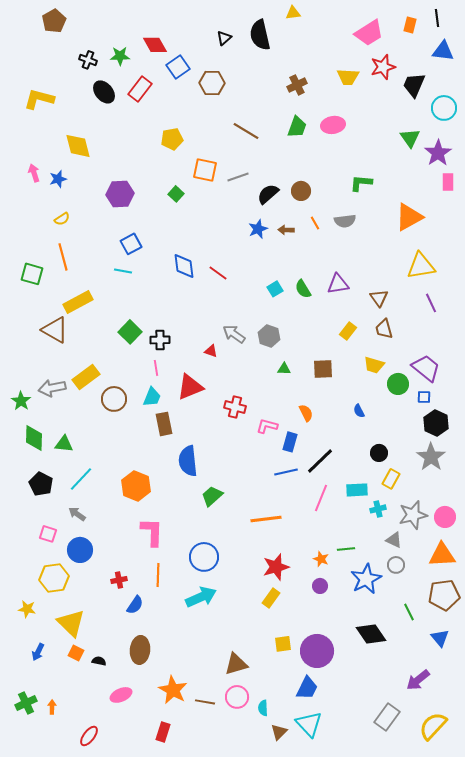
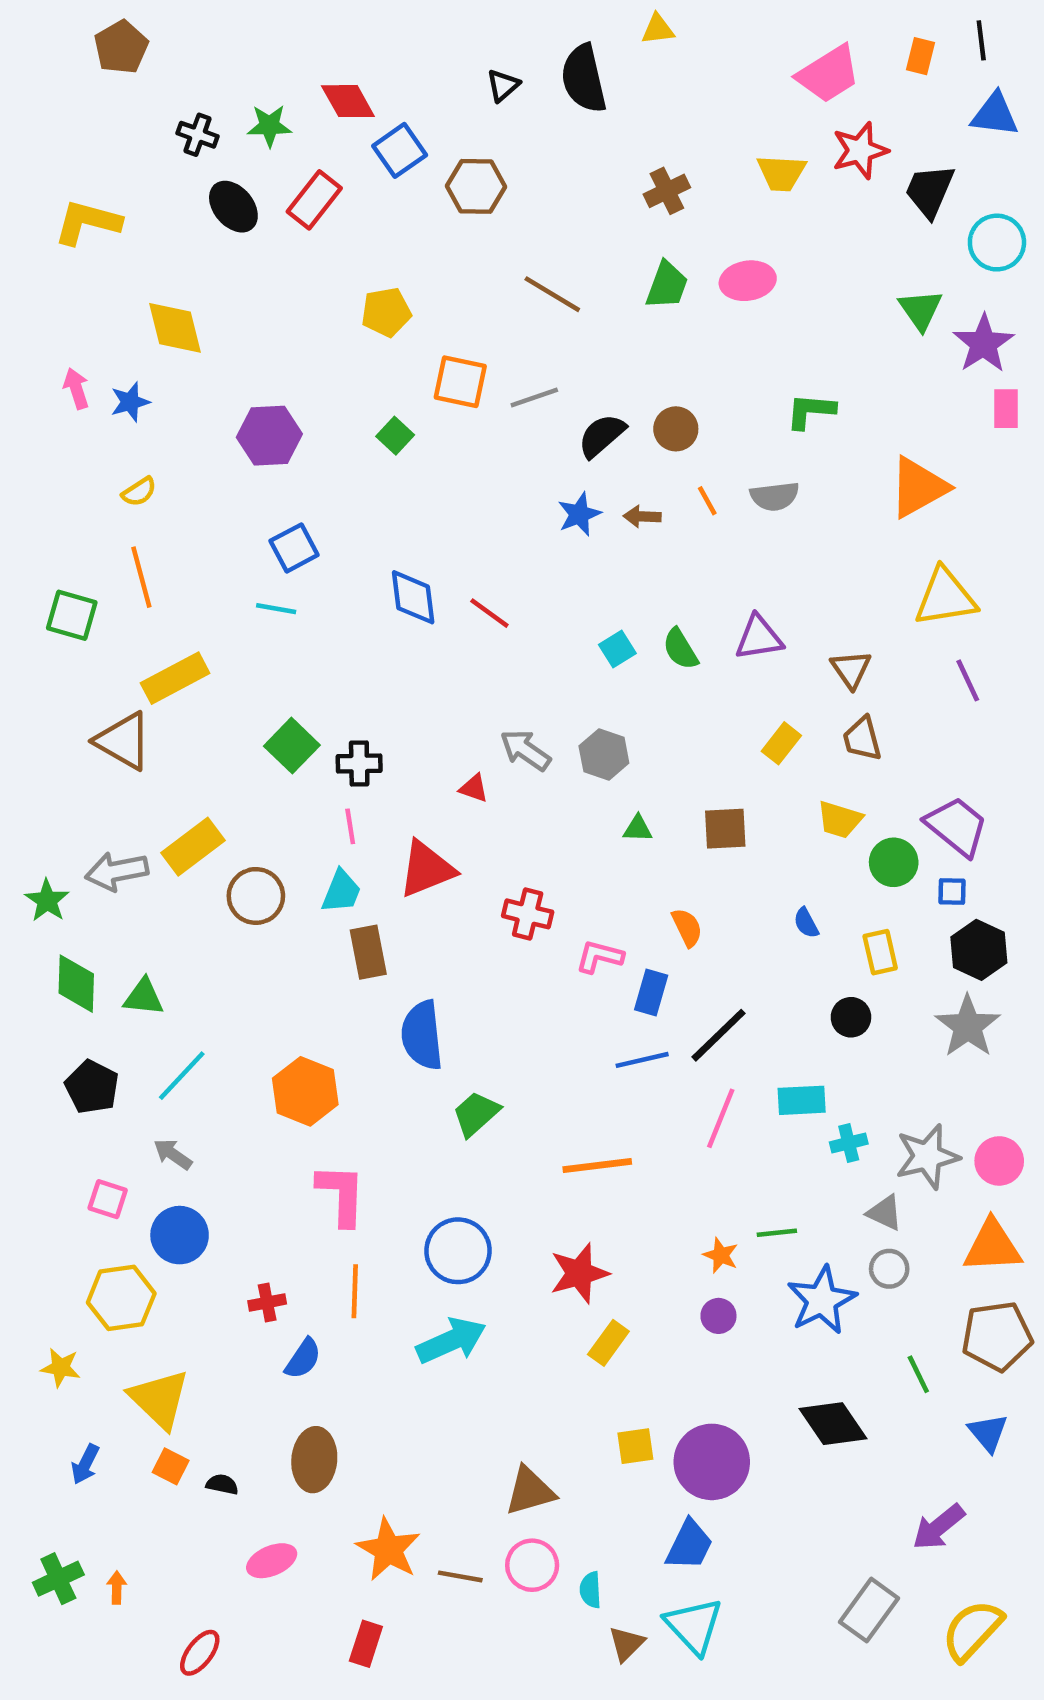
yellow rectangle: (391, 479) -> (880, 952), moved, turned -42
red star: (276, 567) -> (579, 1273), moved

